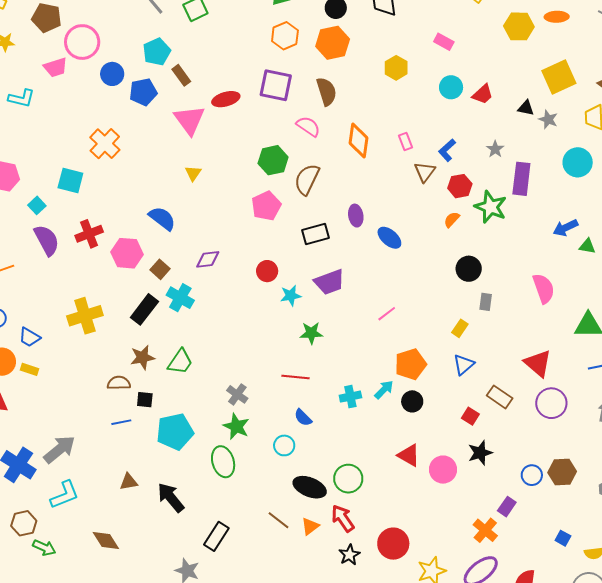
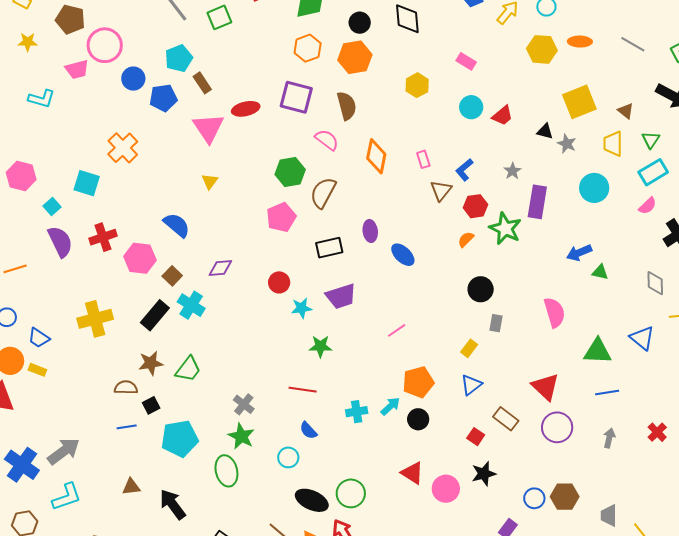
black square: (145, 400) -> (151, 405), turned -36

